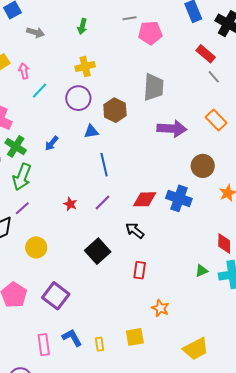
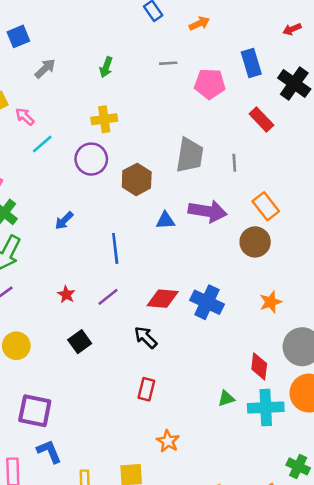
gray arrow: (36, 32) -> (45, 69), turned -66
pink pentagon: (150, 33) -> (210, 84), moved
pink arrow: (24, 71) -> (25, 117), turned -42
gray line: (214, 77) -> (234, 163), moved, turned 32
blue triangle: (91, 131) -> (165, 220), moved
blue arrow: (52, 143) -> (64, 221), moved
brown circle: (203, 166) -> (255, 242), moved
black square: (98, 251) -> (80, 342), moved, size x0.7
purple square: (56, 296) -> (35, 411), turned -32
blue L-shape: (72, 338) -> (49, 451), moved

